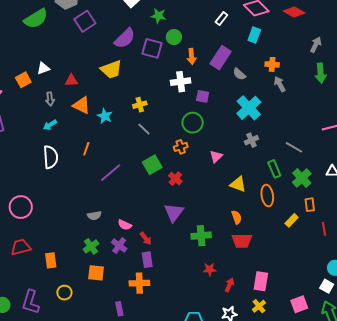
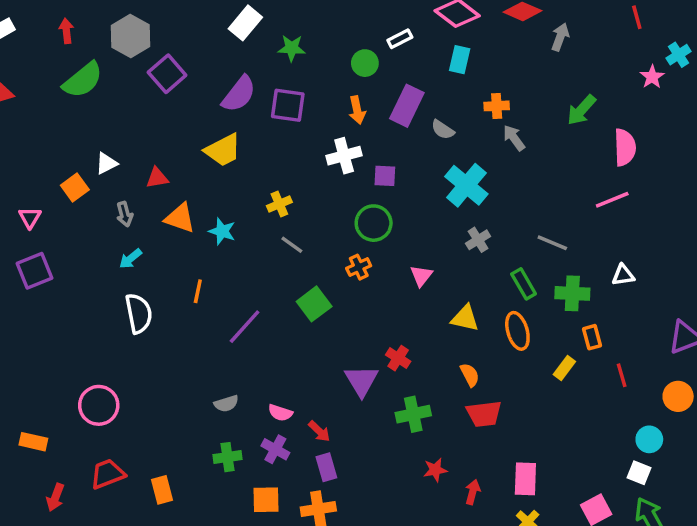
white rectangle: (221, 19) -> (400, 39), turned 32
green circle: (174, 37) -> (365, 63), moved
gray arrow: (316, 45) -> (560, 37), moved
green arrow: (321, 73) -> (581, 110), turned 54
green cross: (302, 178) -> (572, 293), turned -36
red cross: (175, 179) -> (398, 358), moved
green cross: (91, 246) -> (227, 457), turned 35
orange square: (96, 273) -> (266, 500), moved

